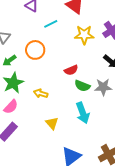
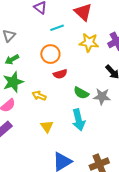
orange circle: (35, 50) -> (50, 54), moved
red semicircle: (71, 70) -> (60, 74), moved

